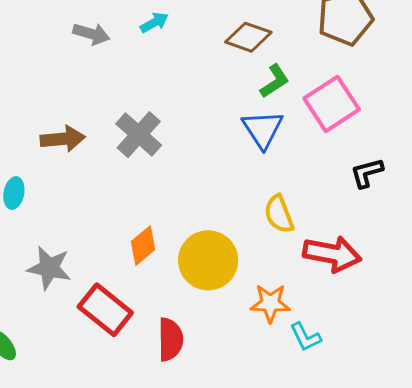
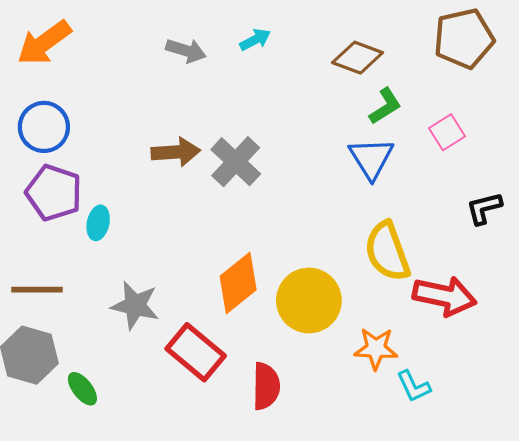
pink square: (332, 104) -> (447, 132), size x0.6
brown arrow: (63, 139) -> (176, 152), moved
yellow semicircle: (279, 214) -> (387, 251), size x1.4
orange diamond: (143, 246) -> (238, 283), size x1.4

